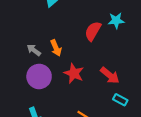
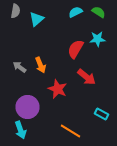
red arrow: (110, 75) -> (86, 77), moved
purple circle: (39, 76) -> (28, 107), moved

